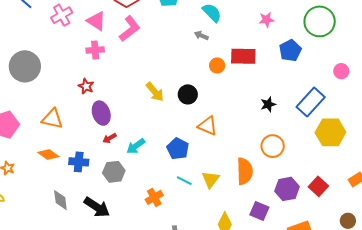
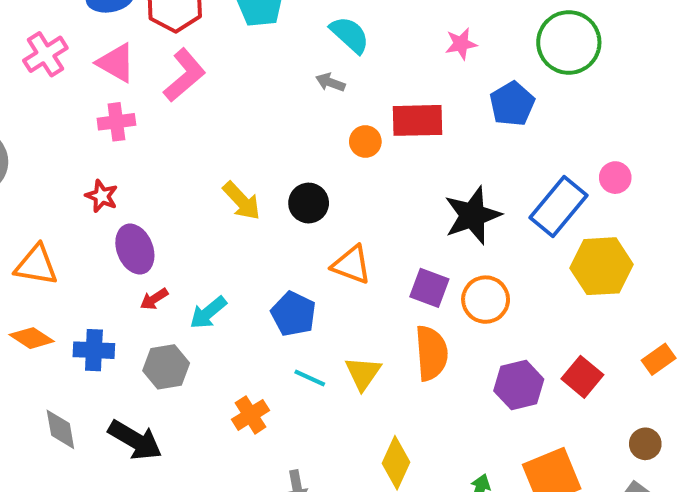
pink circle: (341, 71) -> (615, 178), moved
black star: (268, 104) -> (473, 215), size x1.8
purple square: (259, 211) -> (429, 288), moved

